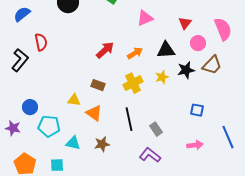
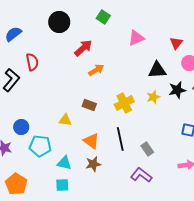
red arrow: (105, 50) -> (83, 48), moved
orange arrow: (135, 53) -> (96, 70), moved
orange triangle: (94, 113) -> (91, 141), moved
cyan square: (57, 165) -> (62, 185), moved

